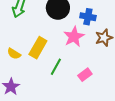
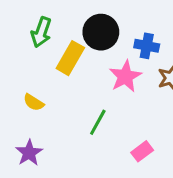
yellow rectangle: (38, 48) -> (70, 58), moved
pink rectangle: (85, 75) -> (142, 151), moved

